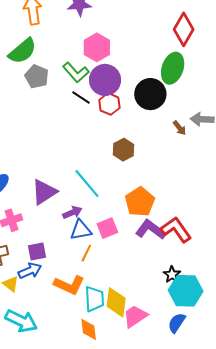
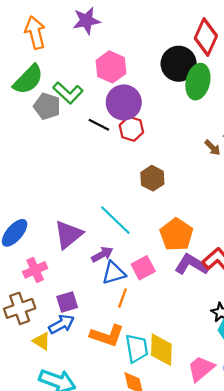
green L-shape: (76, 72) -> (68, 93), moved
black circle: (150, 94) -> (179, 64), moved
pink trapezoid: (135, 316) -> (201, 369), moved

